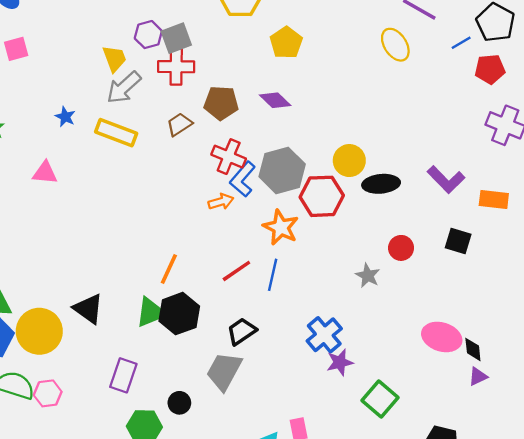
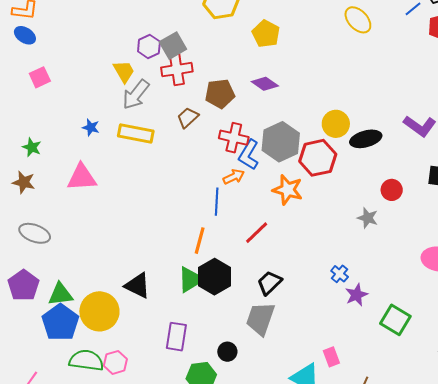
pink triangle: (45, 173) -> (82, 177), size x1.4
blue line: (273, 275) -> (217, 202), moved
blue cross: (324, 335) -> (340, 274), size x0.6

